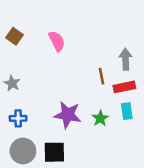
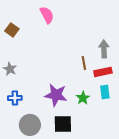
pink semicircle: (57, 41) -> (47, 15), moved
gray circle: (23, 151) -> (30, 125), moved
black square: (54, 152) -> (63, 124), moved

